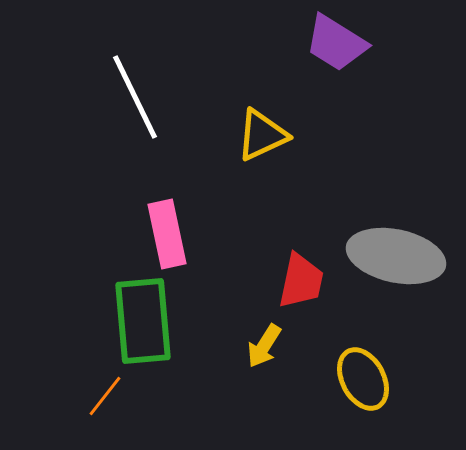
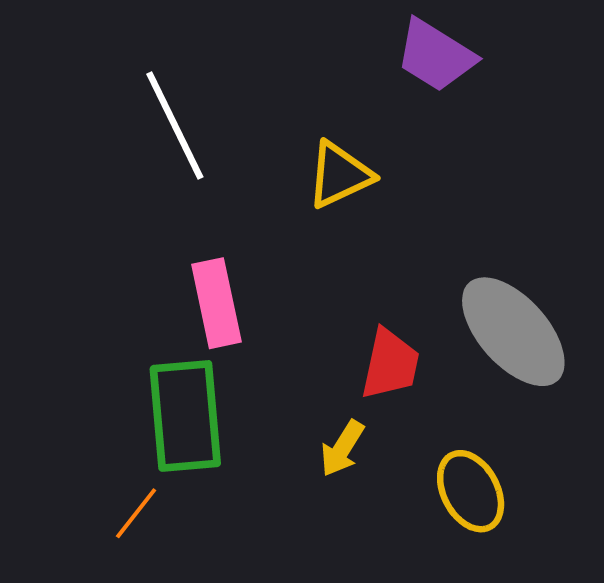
gray ellipse: (396, 256) -> (513, 332), turned 36

